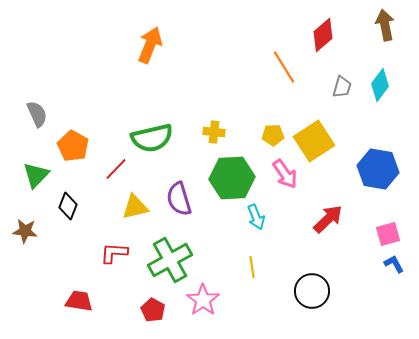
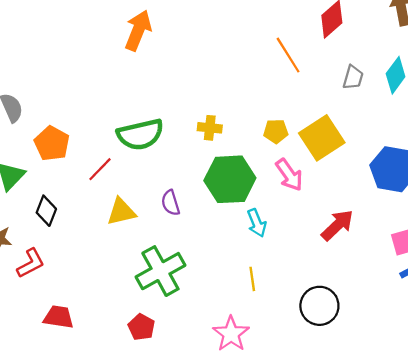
purple semicircle: (179, 199) -> (171, 203), size x0.7
red L-shape: (114, 253) -> (31, 263), moved, turned 148
pink star: (203, 300) -> (231, 334), moved

